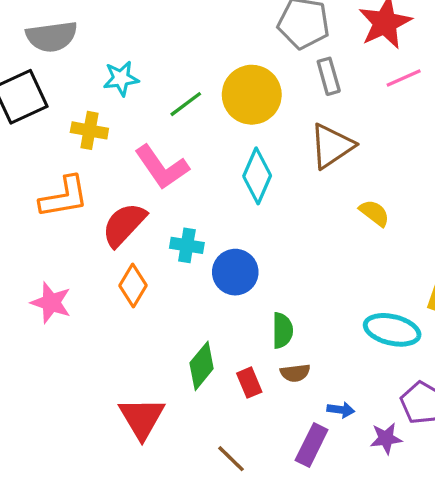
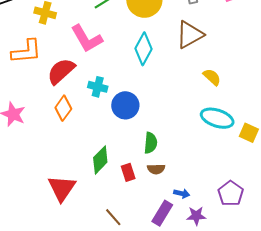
cyan ellipse: (392, 330) -> (217, 118), moved
purple star: (386, 438) -> (196, 216), moved

